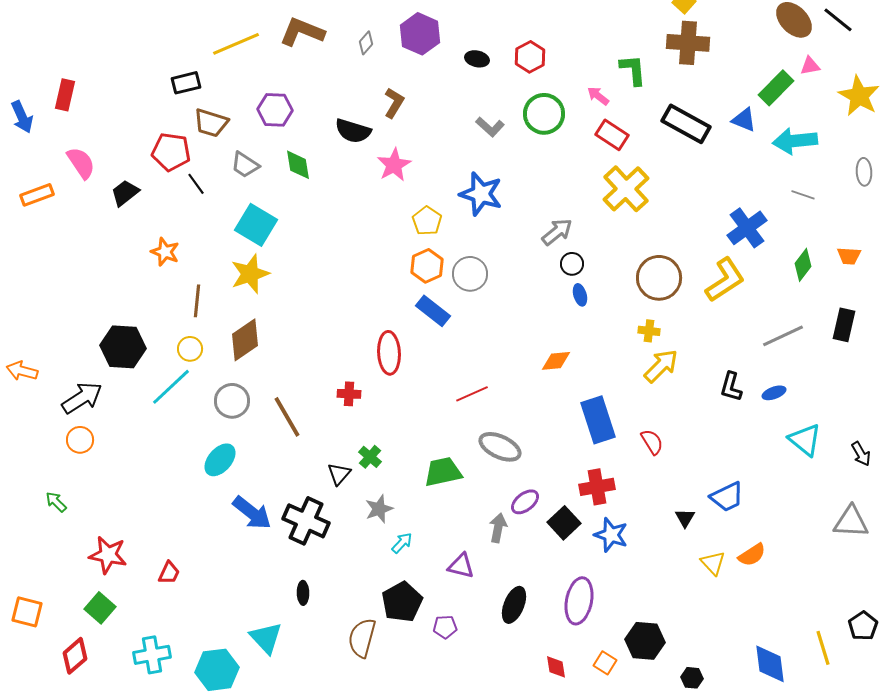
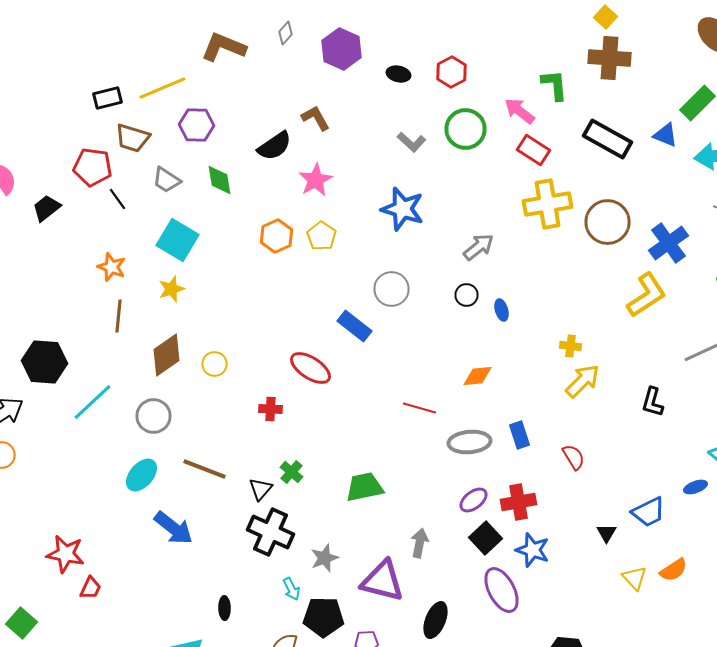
gray diamond: (366, 43) -> (286, 33), moved
yellow line: (236, 44) -> (162, 88), moved
pink arrow: (598, 96) -> (520, 111), size x1.4
brown L-shape: (394, 103) -> (316, 118), turned -60
black semicircle: (353, 131) -> (274, 146), turned -51
yellow cross: (626, 189) -> (548, 204), turned 33
yellow pentagon: (427, 221) -> (322, 236), moved
orange star: (165, 252) -> (112, 267), moved
black circle: (572, 264) -> (466, 295), moved
orange hexagon: (427, 266) -> (276, 236), moved
yellow star: (250, 274) -> (172, 289), size x0.7
brown circle: (659, 278) -> (608, 222), moved
yellow circle: (190, 349) -> (214, 364), moved
red ellipse: (389, 353) -> (310, 368), turned -54
blue ellipse: (774, 393) -> (696, 487), moved
red line: (472, 394) -> (420, 408), moved, turned 40
brown line: (287, 417) -> (204, 469), moved, turned -39
blue rectangle: (598, 420) -> (520, 435), size x0.6
gray ellipse: (500, 447) -> (470, 442), moved, turned -30
purple ellipse: (525, 502) -> (474, 500), moved
gray star: (379, 509) -> (324, 558), moved
black cross: (306, 521) -> (270, 532), moved
cyan arrow: (402, 543) -> (292, 589), moved, turned 110
red star: (108, 555) -> (66, 554), moved
purple triangle: (461, 566) -> (382, 581), size x1.6
purple ellipse: (579, 601) -> (502, 590), moved, turned -39
black pentagon: (402, 602) -> (324, 617), turned 30

